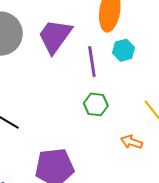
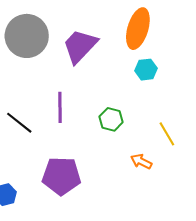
purple line: (92, 62) -> (60, 107), moved

